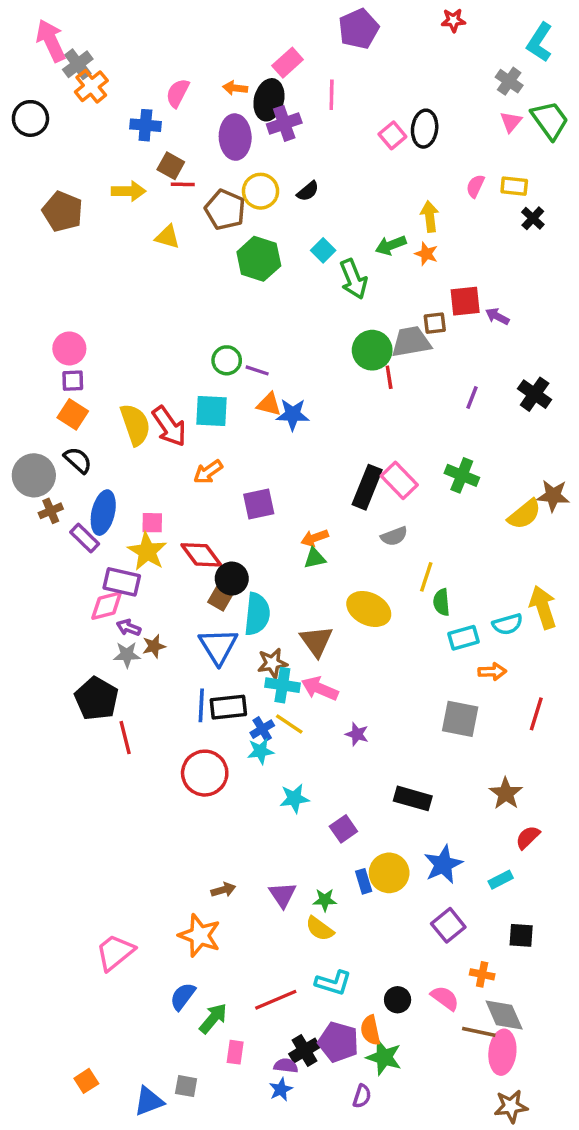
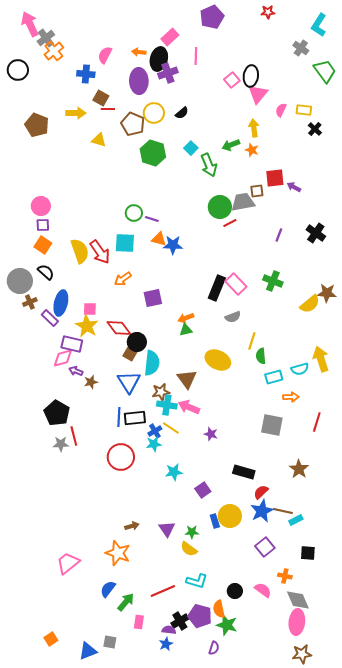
pink triangle: (511, 122) -> (258, 94), moved, size x1.5
red line: (389, 377) -> (230, 223), turned 72
gray star: (127, 655) -> (61, 444), moved
red semicircle: (528, 837) -> (261, 492), moved
brown line: (479, 1032) -> (283, 511), moved

